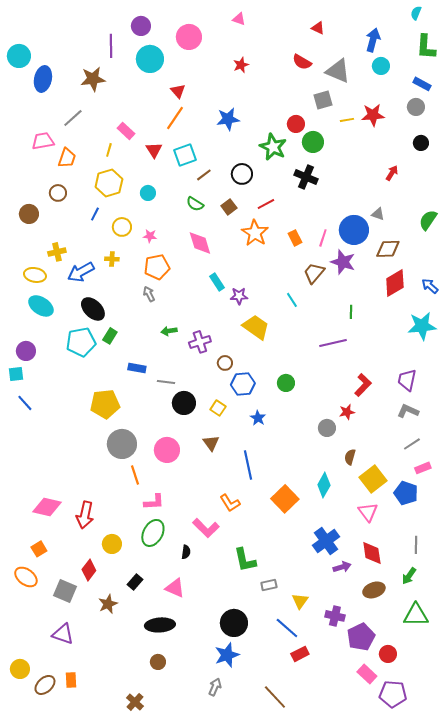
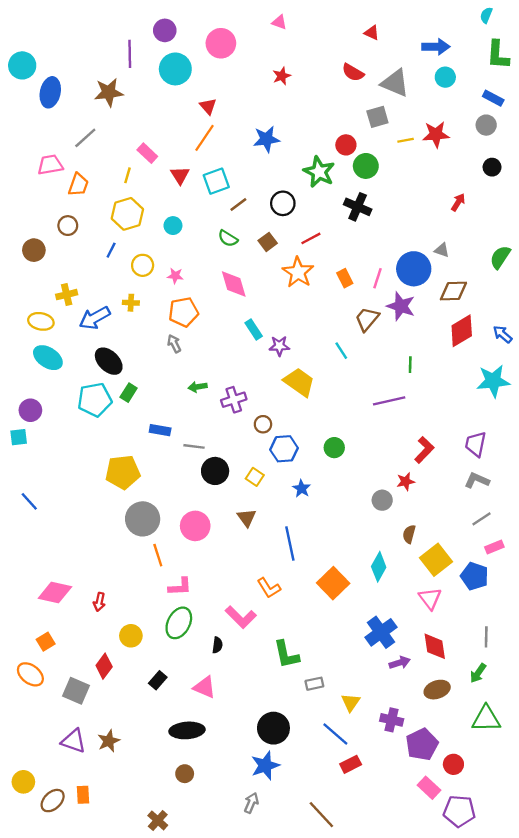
blue arrow: (373, 40) -> (436, 47), turned 75
blue line: (25, 403) -> (29, 501), moved
red arrow: (85, 515) -> (99, 602), size x0.6
brown star: (108, 604) -> (109, 741), moved

